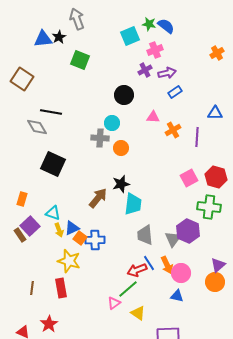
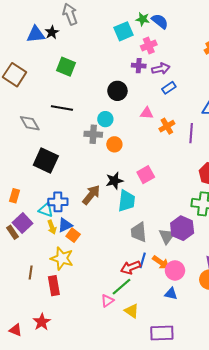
green square: (80, 60) -> (66, 67), moved
purple cross: (145, 70) -> (139, 66), turned 32
black line: (51, 112) -> (62, 108), moved
pink square: (189, 178) -> (146, 175), moved
blue cross: (95, 240) -> (58, 202), moved
blue line: (149, 263) -> (143, 260), turned 49
orange arrow: (167, 265) -> (161, 262), turned -30
brown line: (32, 288) -> (31, 273), moved

